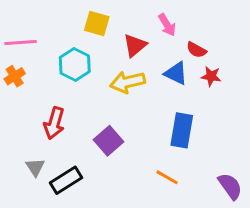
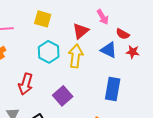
yellow square: (97, 23) -> (43, 19), moved
cyan hexagon: (75, 64) -> (49, 52), moved
yellow arrow: (128, 82) -> (76, 56), turned 110

